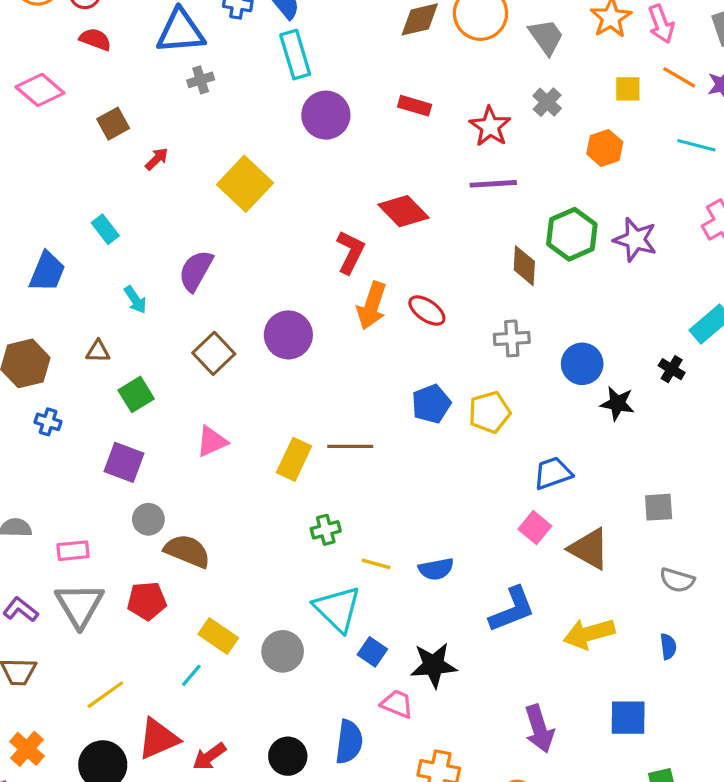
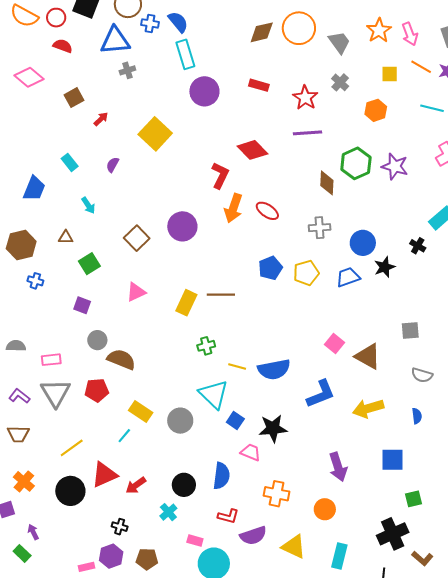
purple semicircle: (196, 271) -> (113, 165), moved, size x0.6
black star: (617, 403) -> (385, 267), turned -30
purple square: (124, 462) -> (82, 305), size x0.7
blue trapezoid: (553, 473) -> (348, 277), moved
blue semicircle: (436, 569) -> (274, 369), size x1.5

